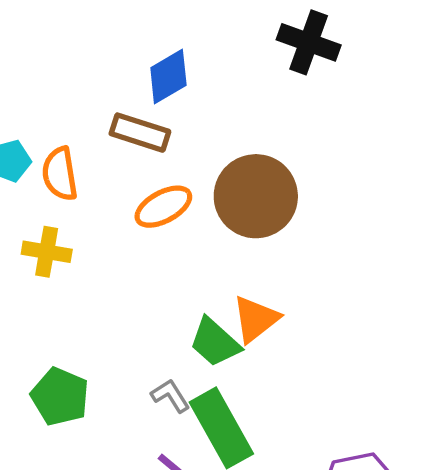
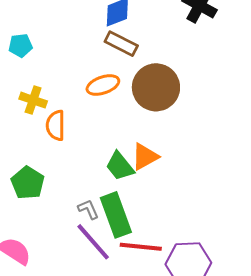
brown rectangle: (140, 133) -> (121, 44), moved
orange semicircle: (60, 174) -> (56, 125), moved
gray L-shape: (170, 396) -> (88, 209), moved

